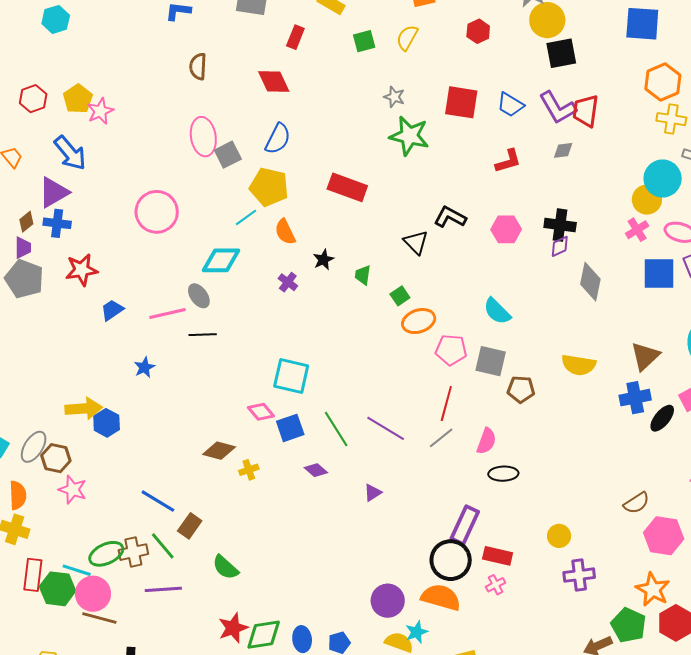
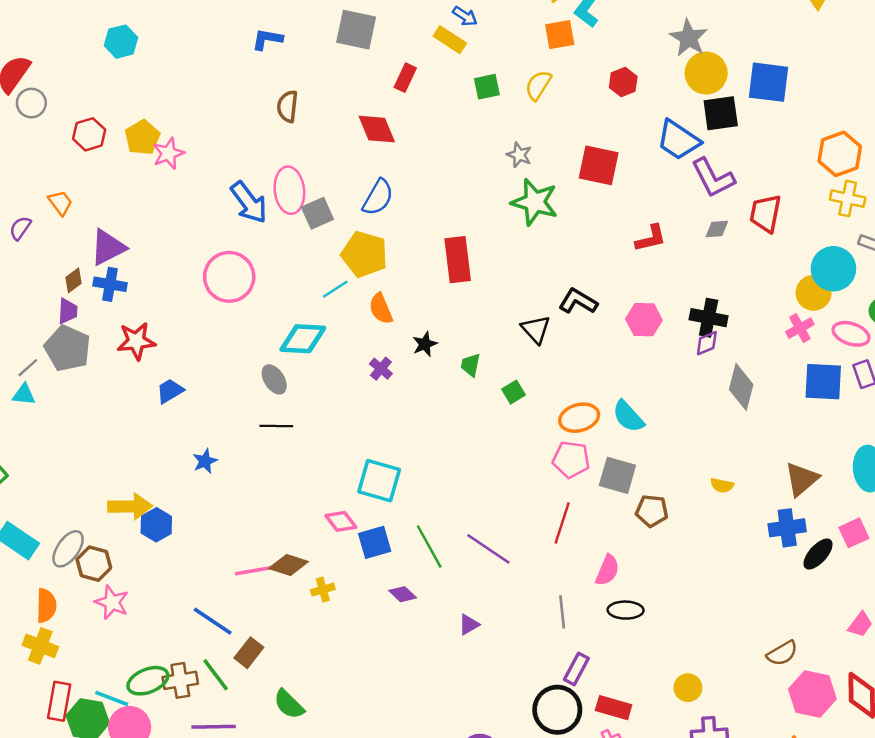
blue square: (642, 24) -> (768, 82), moved
blue trapezoid: (510, 105) -> (678, 140), moved, size x1.4
red trapezoid: (586, 111) -> (765, 213), moved
blue arrow: (70, 153) -> (249, 202), moved
red rectangle: (347, 187) -> (458, 260), turned 60
pink line: (167, 314) -> (257, 570), moved
orange ellipse: (419, 321) -> (579, 418), moved
yellow semicircle: (579, 365) -> (722, 485), size x0.6
gray line: (441, 438) -> (562, 612), moved, turned -60
purple rectangle: (465, 525) -> (576, 669), size x0.7

